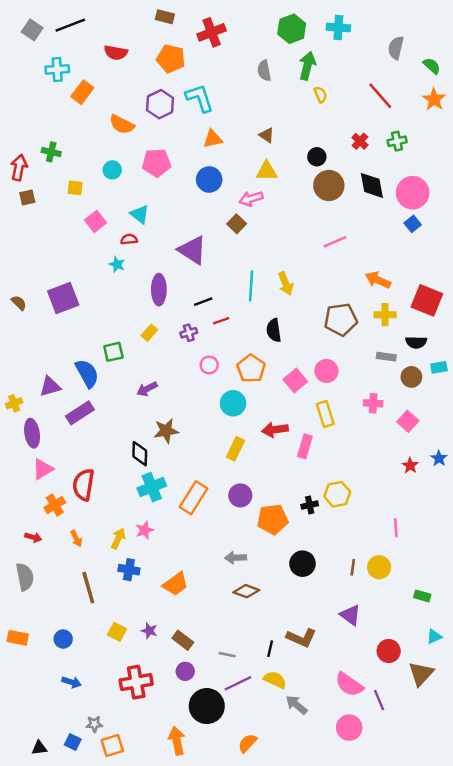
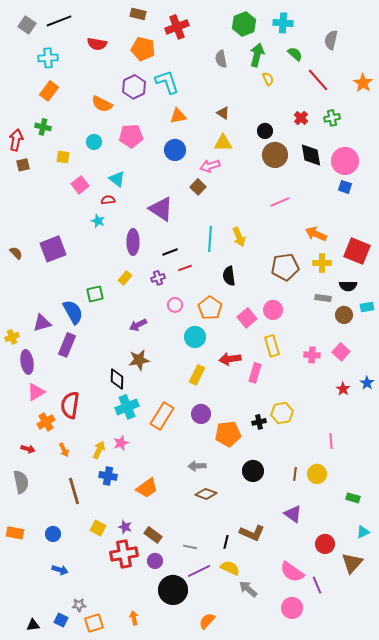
green semicircle: (432, 66) -> (295, 54), moved
orange rectangle: (82, 92) -> (49, 91), moved
blue square: (413, 224) -> (345, 187), turned -32
purple arrow: (147, 389) -> (138, 325), moved
pink cross: (373, 403) -> (312, 355), moved
purple rectangle: (80, 413) -> (67, 345), turned -35
red cross: (136, 682) -> (124, 554), moved
orange arrow: (177, 741) -> (134, 618), moved, size x0.6

